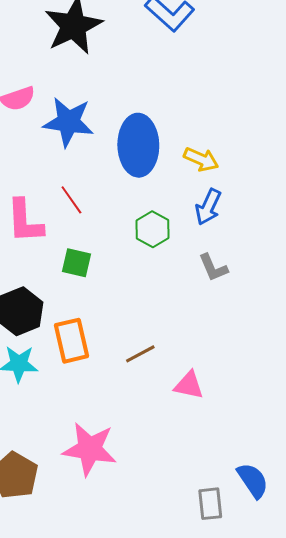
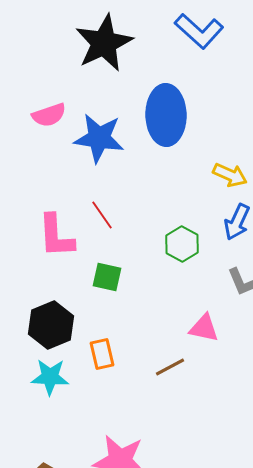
blue ellipse: (138, 145) -> (166, 115), moved
orange rectangle: (71, 341) -> (102, 354), size x0.7
pink triangle: (189, 385) -> (204, 328), moved

